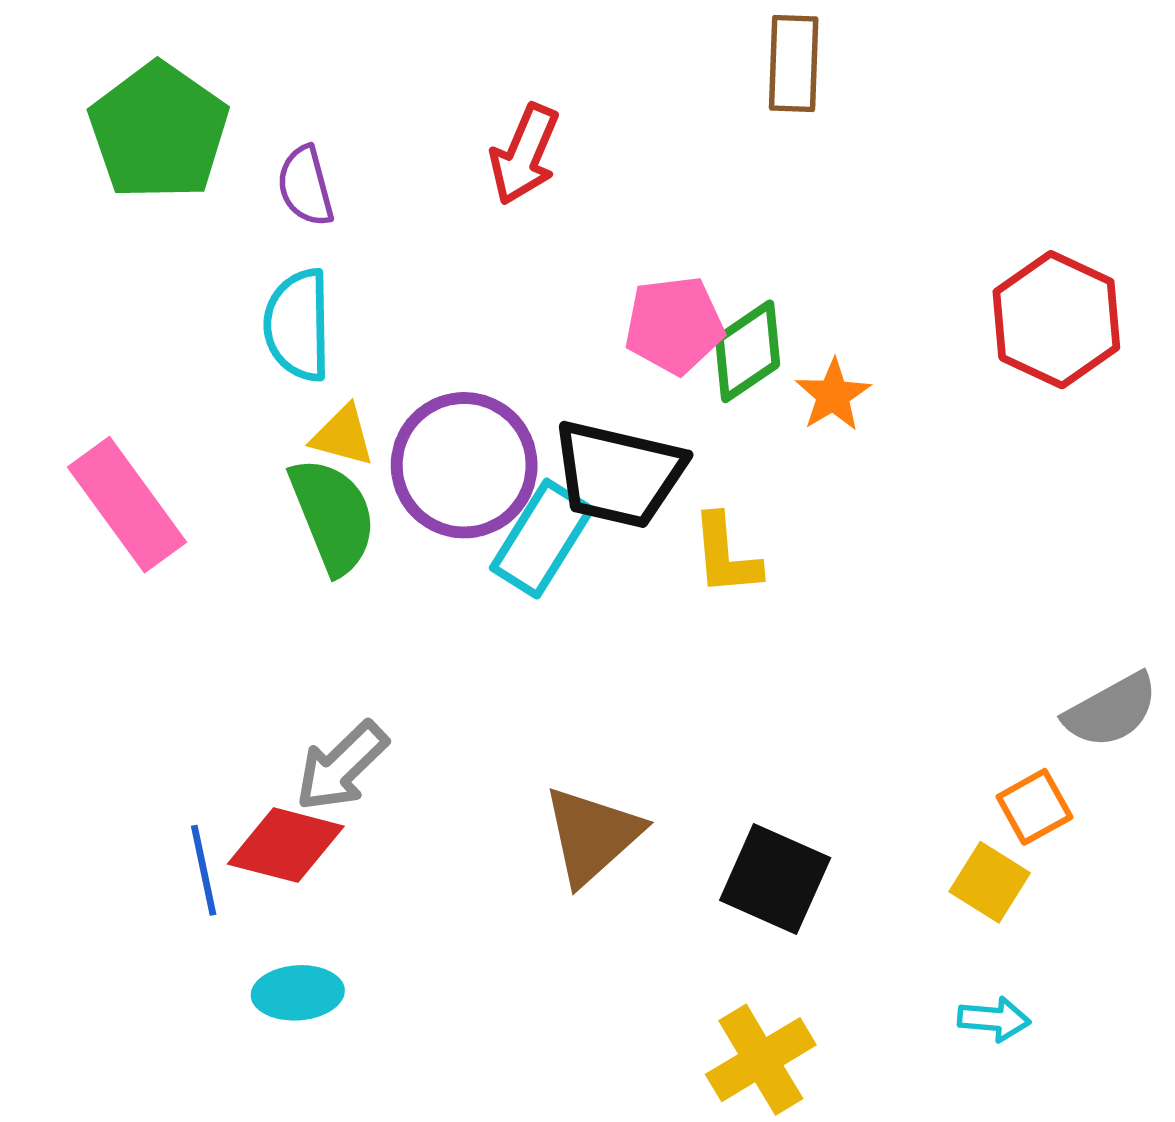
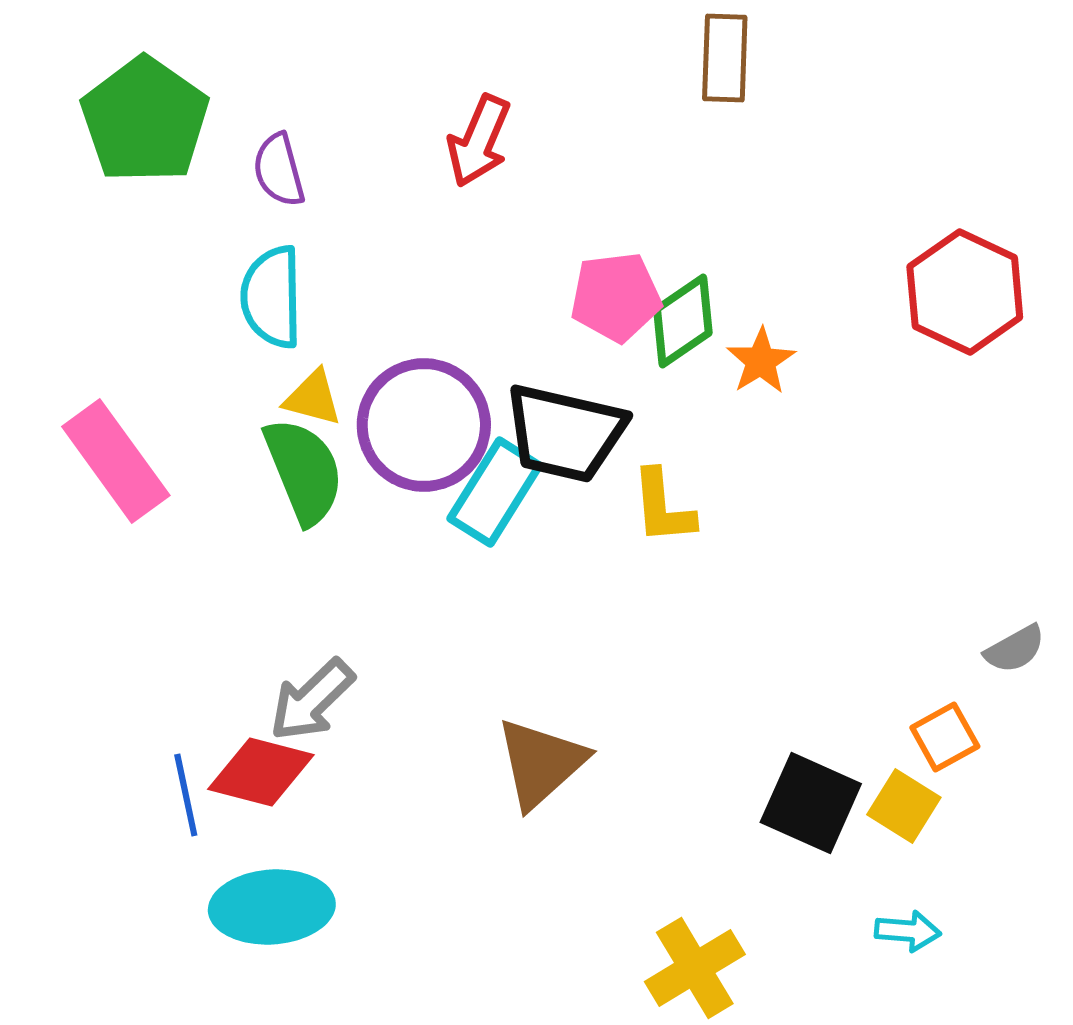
gray semicircle: (1111, 710) -> (1015, 649), size x0.7
black square: (775, 879) -> (811, 803), moved
cyan ellipse: (298, 993) -> (272, 907), size x1.5

